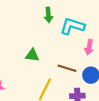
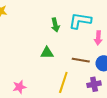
green arrow: (48, 15) -> (55, 25), moved

